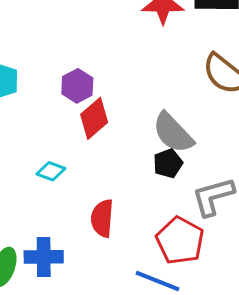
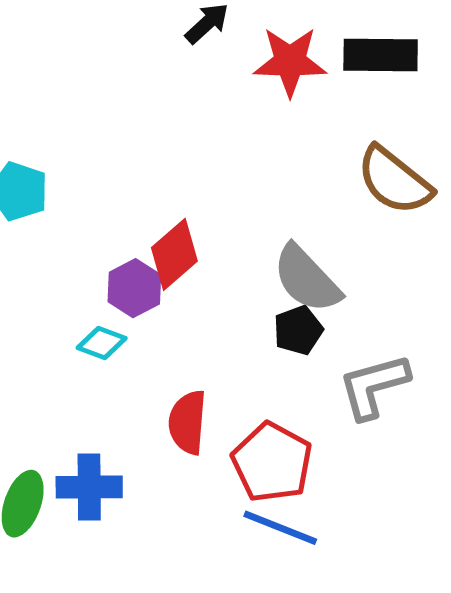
purple hexagon: (77, 86) -> (134, 288), moved
red pentagon: (180, 241) -> (272, 462), moved

